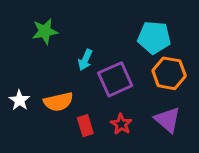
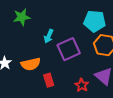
red star: (121, 124) -> (82, 85), moved

